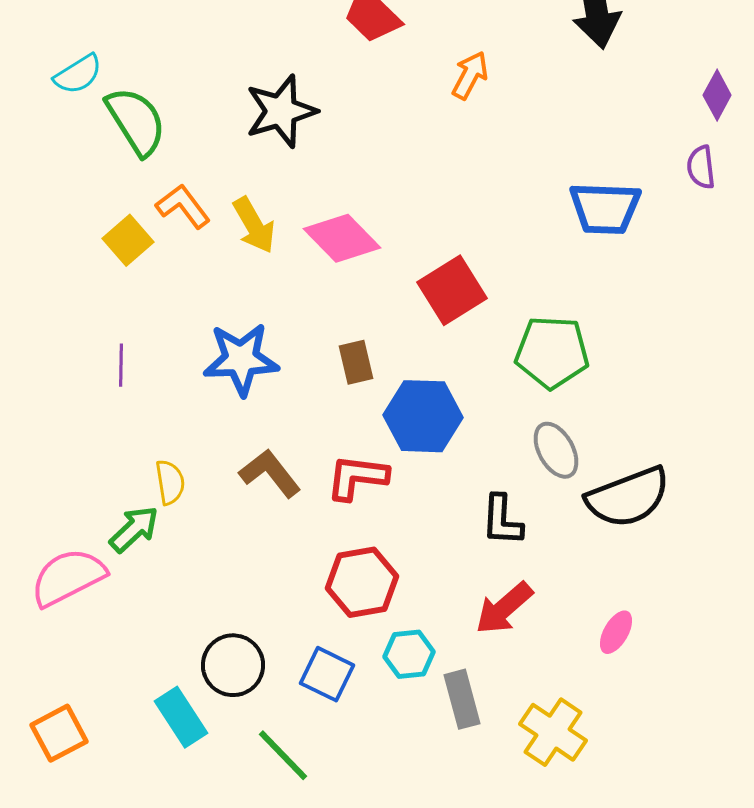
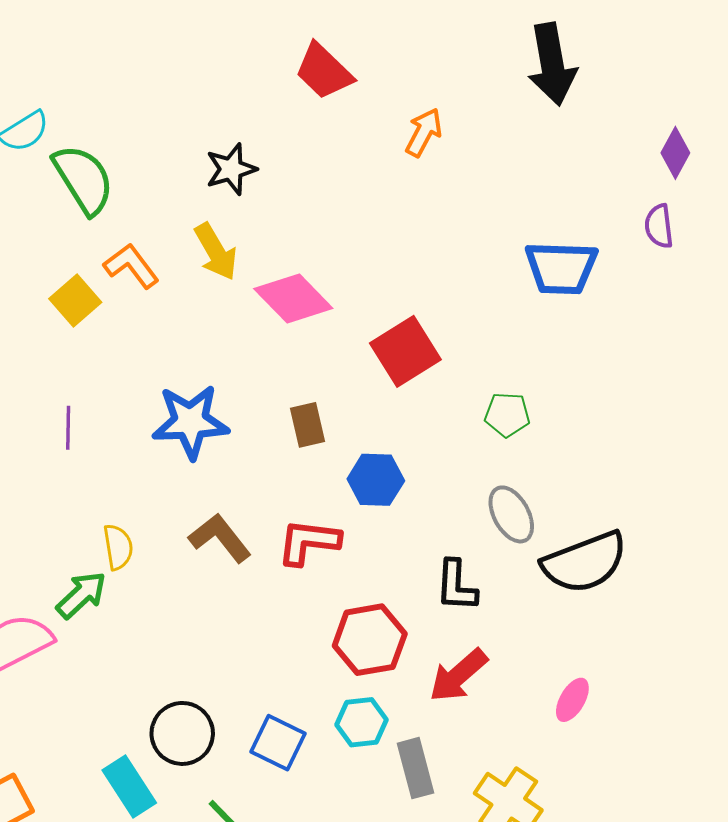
black star: (281, 111) -> (231, 169), size x0.7
yellow arrow: (254, 225) -> (216, 252), moved
green pentagon: (552, 352) -> (507, 415), size x0.6
blue hexagon: (423, 416) -> (376, 480), size x0.7
red hexagon: (362, 582) -> (370, 640), moved

